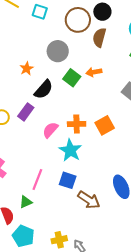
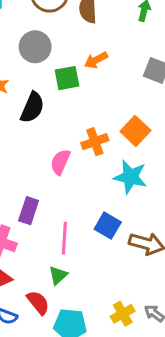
green square: (72, 78) -> (67, 78), turned -30
purple rectangle: (26, 112) -> (29, 211), moved
cyan star: (70, 150) -> (130, 177), moved
blue square: (68, 180) -> (108, 226), turned 30

